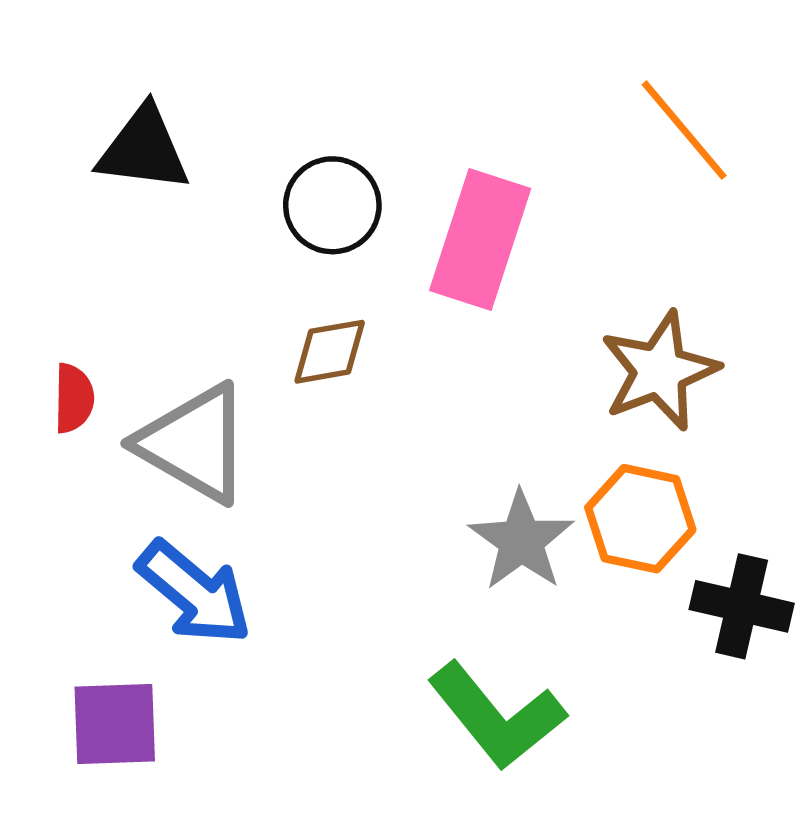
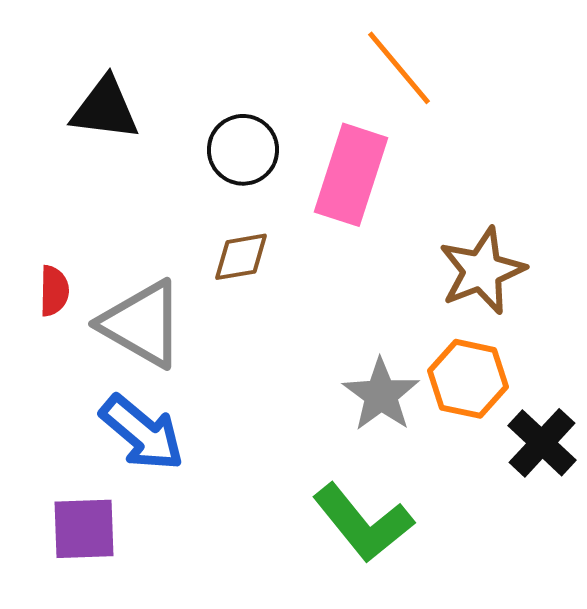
orange line: (684, 130) -> (399, 68), moved
black cross: (742, 606) -> (542, 443), turned 30

